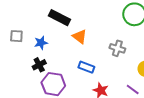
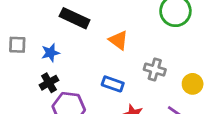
orange triangle: (80, 36) -> (118, 40), moved
gray cross: (117, 48) -> (155, 70), moved

